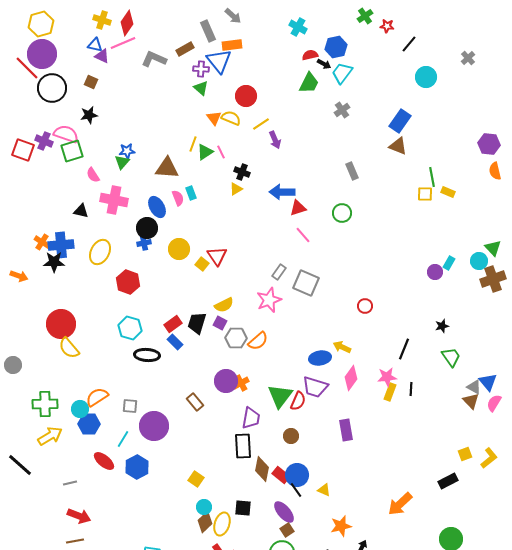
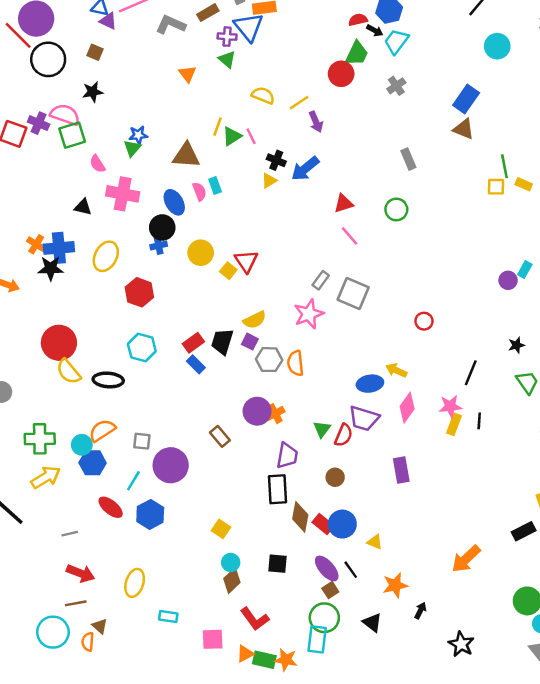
red circle: (246, 96) -> (341, 74), moved
orange triangle: (214, 118) -> (187, 74), moved
blue arrow: (282, 192) -> (305, 169), moved, turned -40
orange semicircle: (258, 341) -> (296, 363), turned 125
black ellipse: (147, 355) -> (108, 380), moved
green triangle: (280, 396) -> (322, 429), size x0.6
black line: (296, 490) -> (351, 570), moved
yellow ellipse: (222, 524) -> (135, 583), moved

